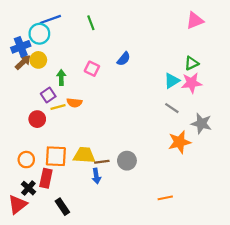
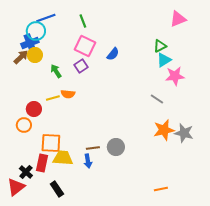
blue cross: (21, 47) -> (30, 43), moved
green triangle: (192, 63) -> (160, 46), moved
pink square: (92, 69) -> (85, 46), moved, size x1.5
green arrow: (61, 77) -> (56, 71), turned -32
cyan triangle: (172, 81) -> (164, 60), moved
purple square: (48, 95) -> (81, 66), moved
gray star: (201, 123) -> (184, 133), moved
yellow trapezoid: (84, 155) -> (63, 158), moved
orange circle: (26, 160) -> (24, 125), moved
orange line: (165, 198) -> (161, 189), moved

